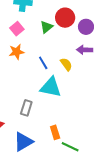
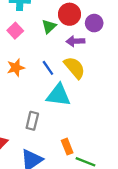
purple arrow: (85, 50) -> (75, 41), moved
orange star: (17, 52) -> (16, 68), moved
yellow semicircle: (66, 64) -> (75, 68), size x1.5

